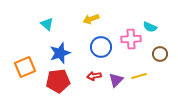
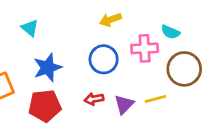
yellow arrow: (91, 19) -> (110, 20), moved
brown circle: (160, 54) -> (184, 69), size x1.6

